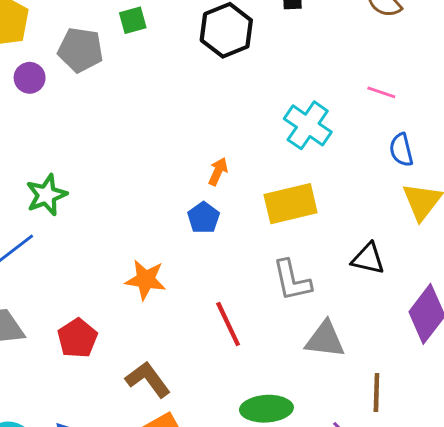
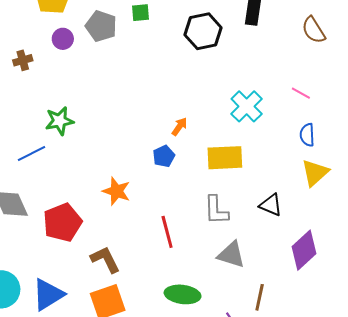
red pentagon: (77, 338) -> (62, 222), size x1.4

